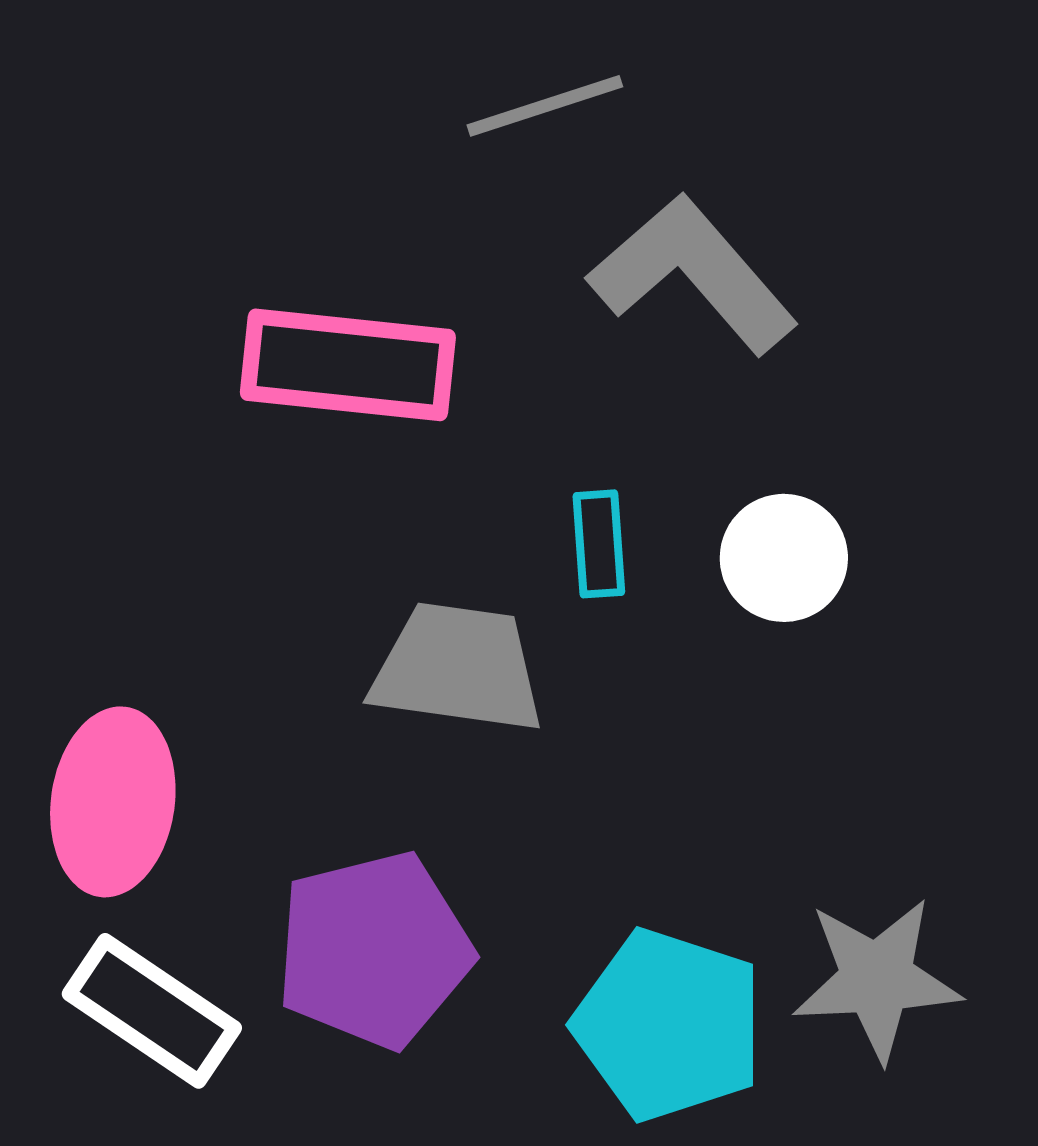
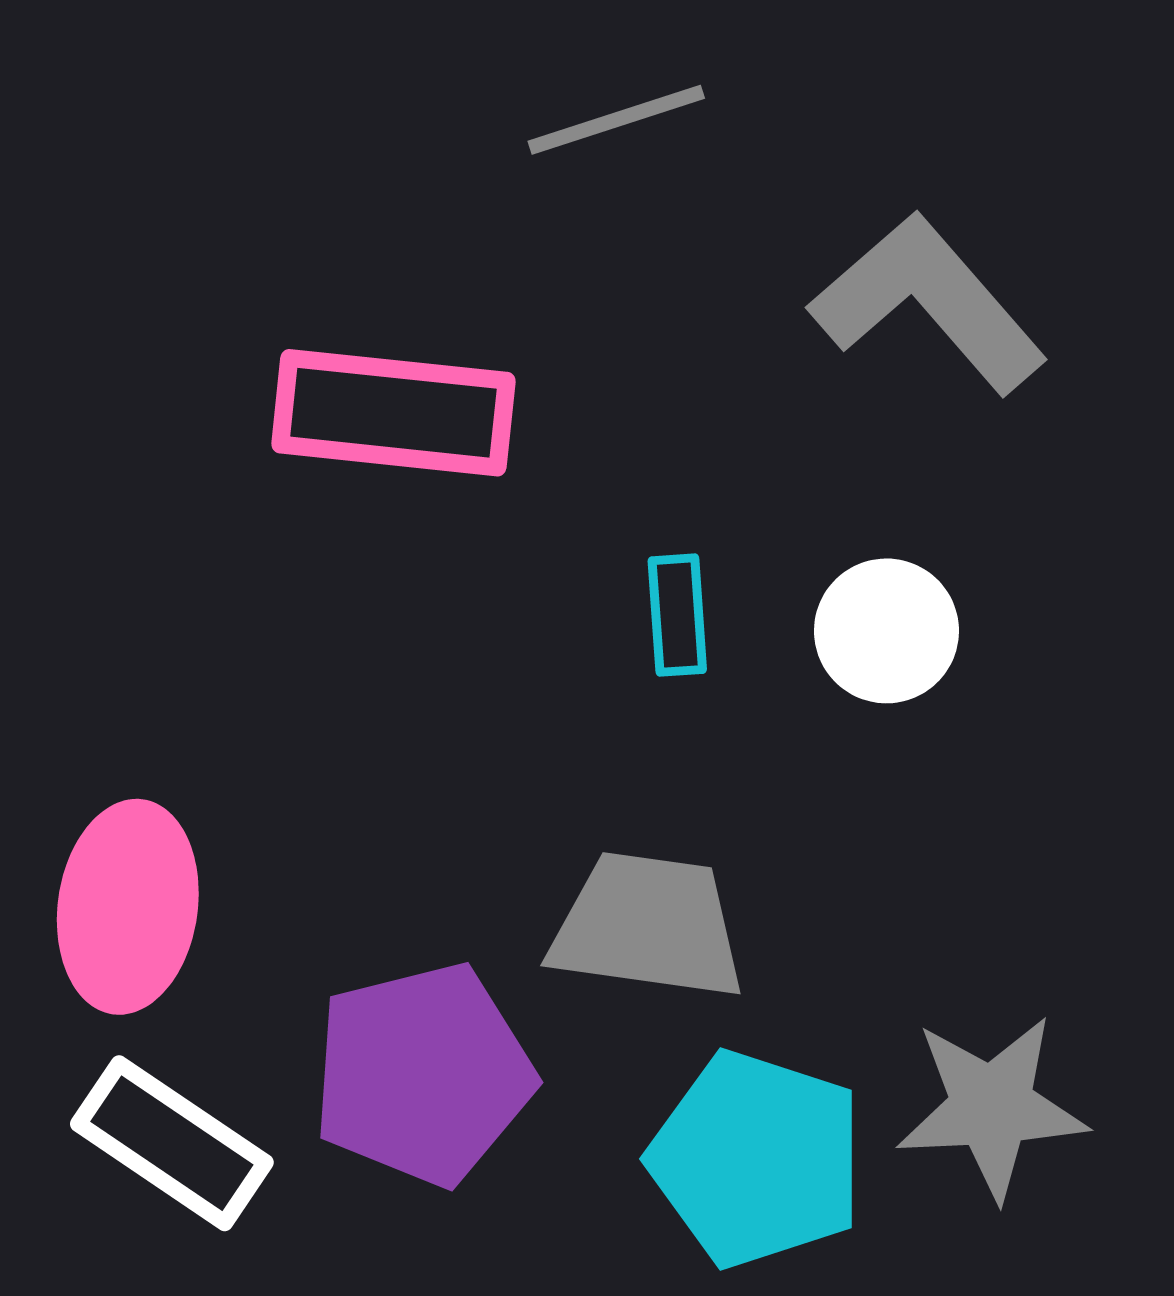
gray L-shape: (693, 274) -> (928, 303), moved
gray trapezoid: (458, 668) -> (648, 926), moved

